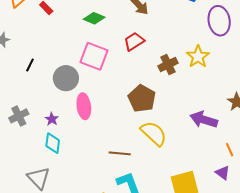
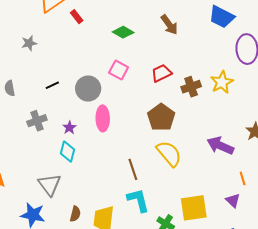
red trapezoid: (134, 41) -> (161, 73), moved
pink square: (94, 56) -> (119, 70), size x0.7
black line: (30, 65) -> (52, 85), moved, turned 32
brown line: (120, 153) -> (133, 169), turned 60

